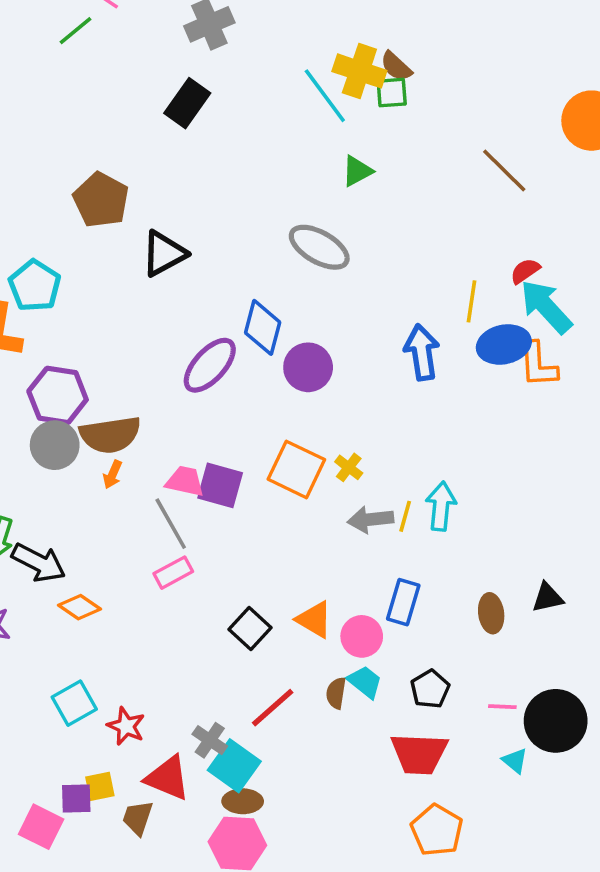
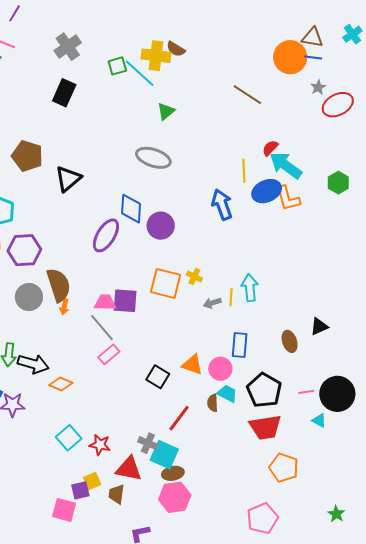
green square: (392, 93) -> (117, 66), moved
purple hexagon: (58, 395) -> (24, 250), moved
brown semicircle: (110, 435) -> (59, 285), turned -88
gray arrow: (371, 520) -> (212, 303), size x0.7
black pentagon: (430, 689) -> (264, 390), size x1.6

